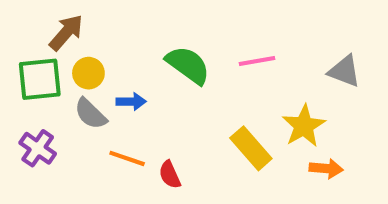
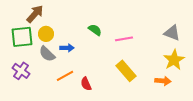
pink line: (257, 61) -> (124, 39), moved
green semicircle: (188, 65) -> (95, 30), size x0.6
yellow star: (304, 126) -> (174, 60), moved
orange line: (127, 158) -> (65, 76), turned -48

